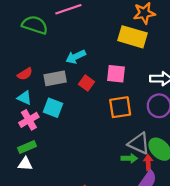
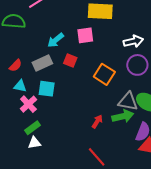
pink square: (116, 74) -> (85, 35), moved
orange square: (120, 107) -> (104, 74), turned -35
green arrow: (129, 158) -> (123, 116), size x1.5
red arrow: (148, 163) -> (97, 122), moved, turned 48

